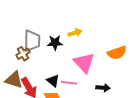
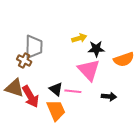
black star: (55, 43) -> (96, 49), moved
brown cross: (23, 54) -> (24, 60), turned -32

